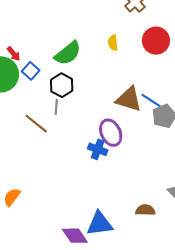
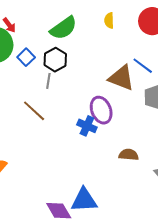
blue square: (31, 71) -> (26, 57), moved
blue line: (151, 101) -> (143, 66), moved
brown line: (36, 124) -> (34, 111), moved
brown semicircle: (145, 210) -> (129, 155), moved

